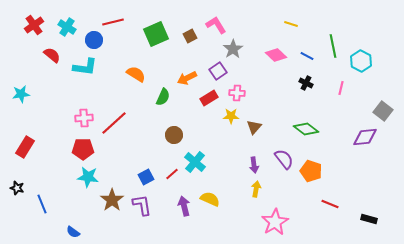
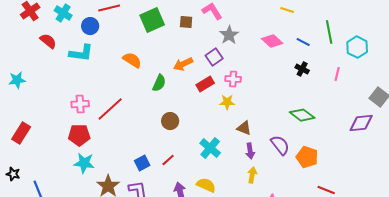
brown square: (190, 36) -> (186, 22), turned 32
brown triangle: (254, 127) -> (244, 128), moved, turned -49
cyan cross: (195, 162) -> (210, 148), moved

